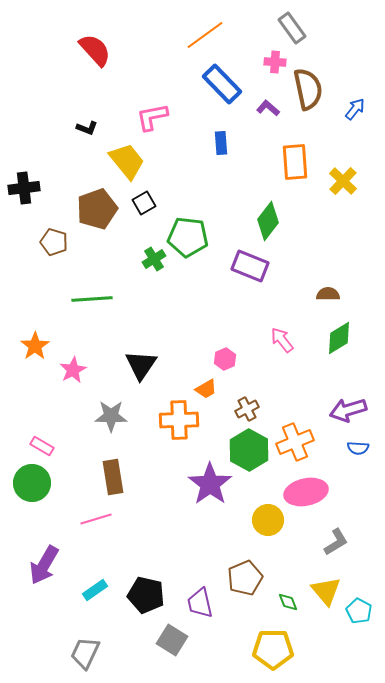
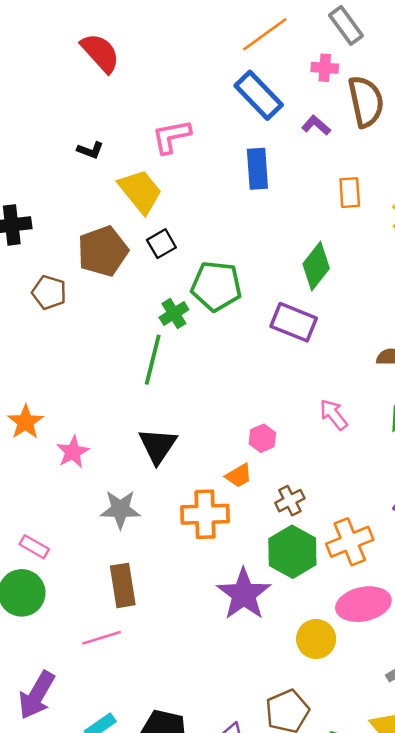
orange line: (205, 35) -> (265, 34), moved
blue rectangle: (221, 143) -> (257, 169), size x1.4
orange rectangle: (295, 162) -> (350, 193), size x0.7
green line: (92, 299) -> (153, 360), moved, turned -72

